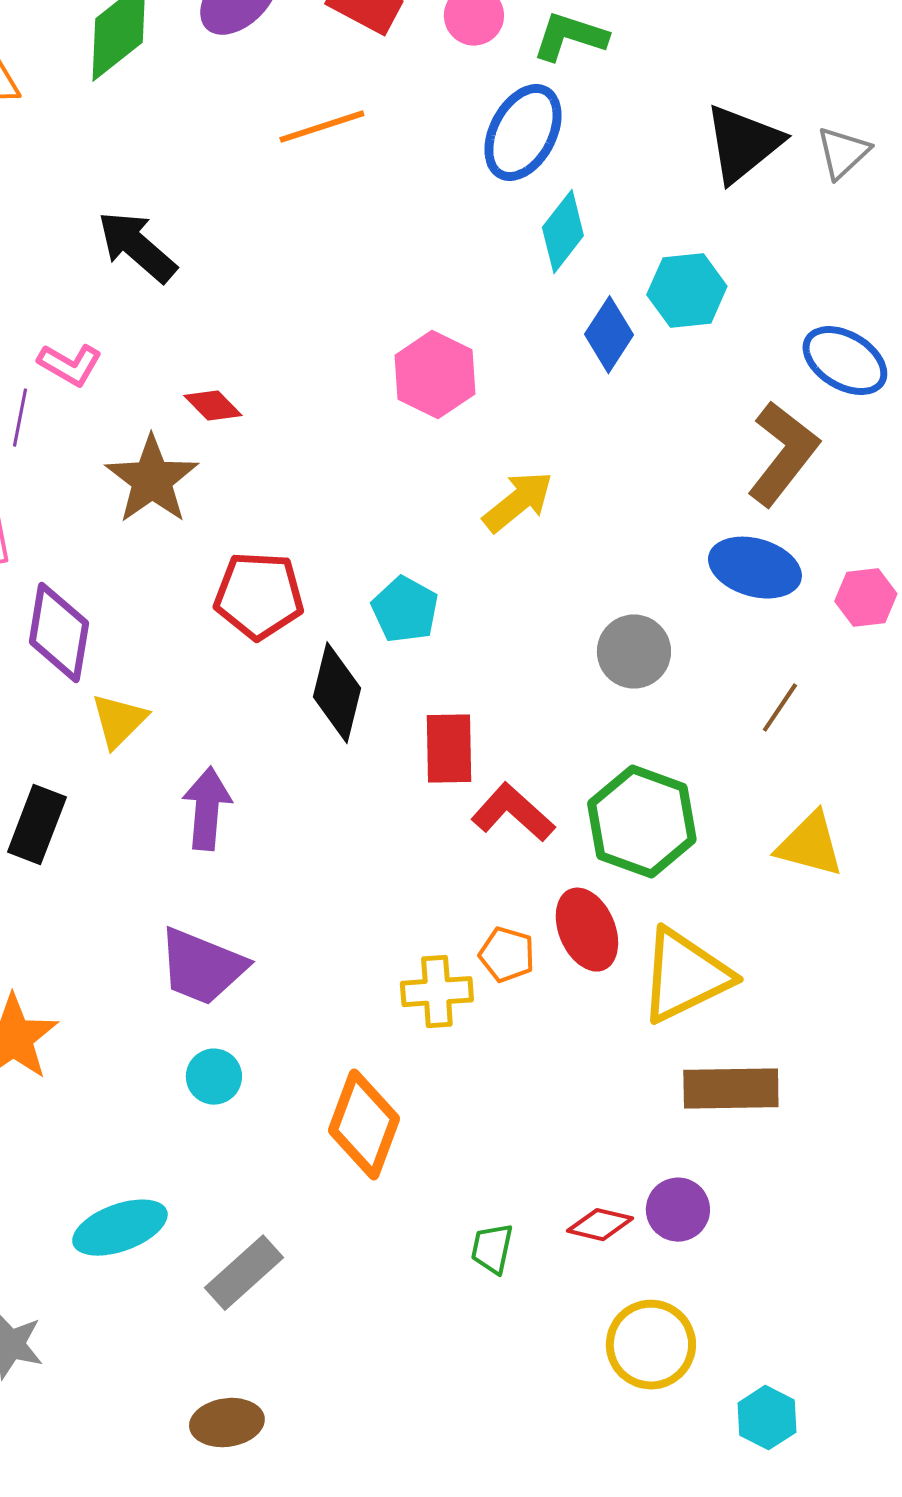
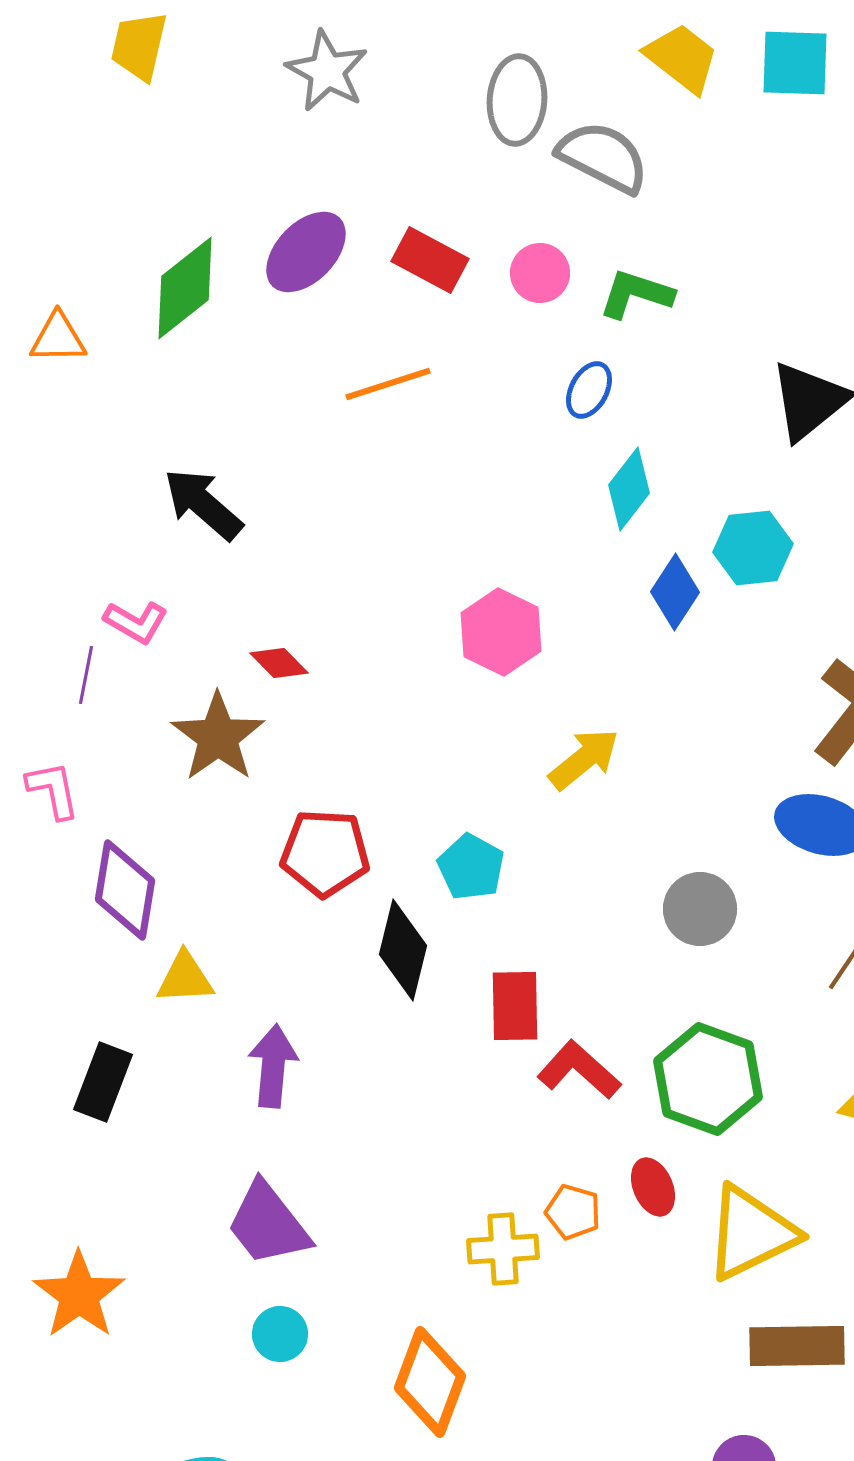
blue ellipse: (523, 133) -> (589, 390), size x0.6
yellow triangle: (119, 721) -> (185, 978), turned 42
red ellipse: (587, 930) -> (653, 1187), size x0.7
purple trapezoid: (202, 967) -> (268, 1224), turned 30

